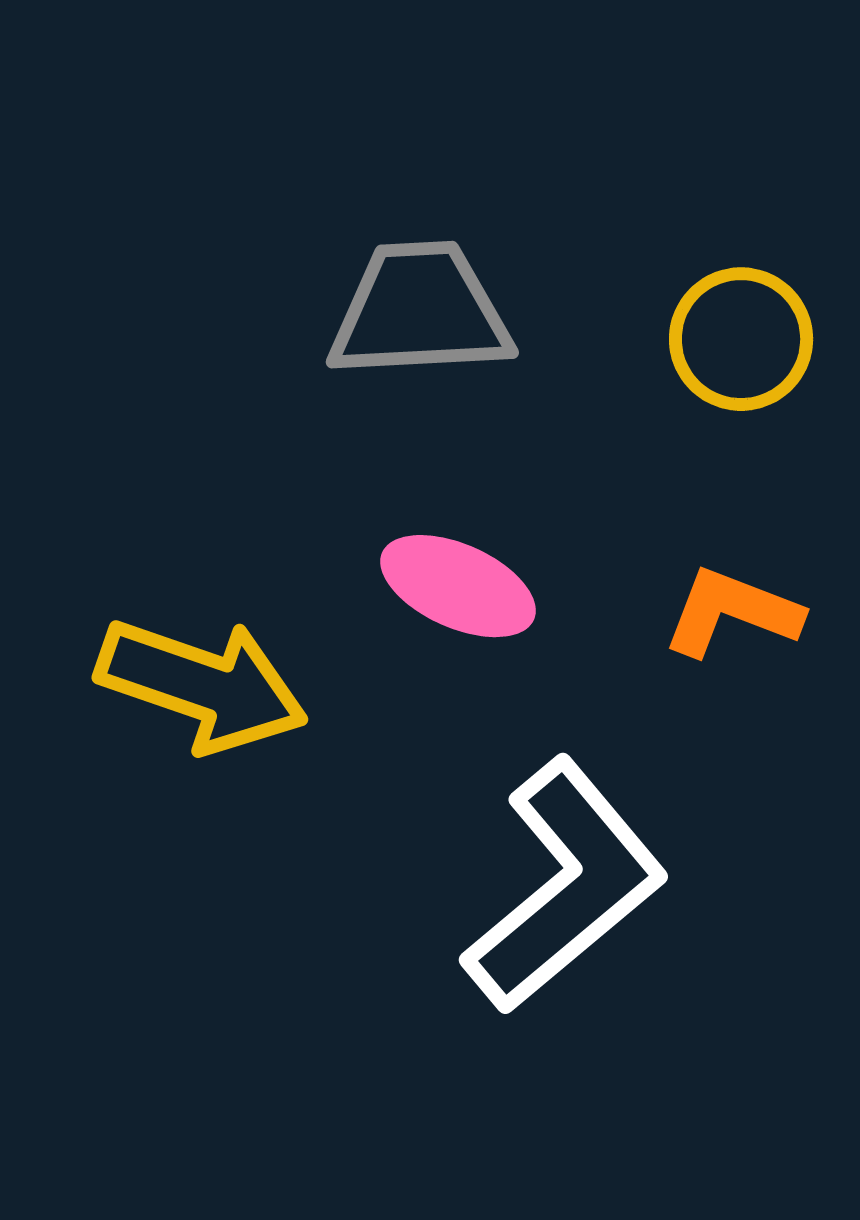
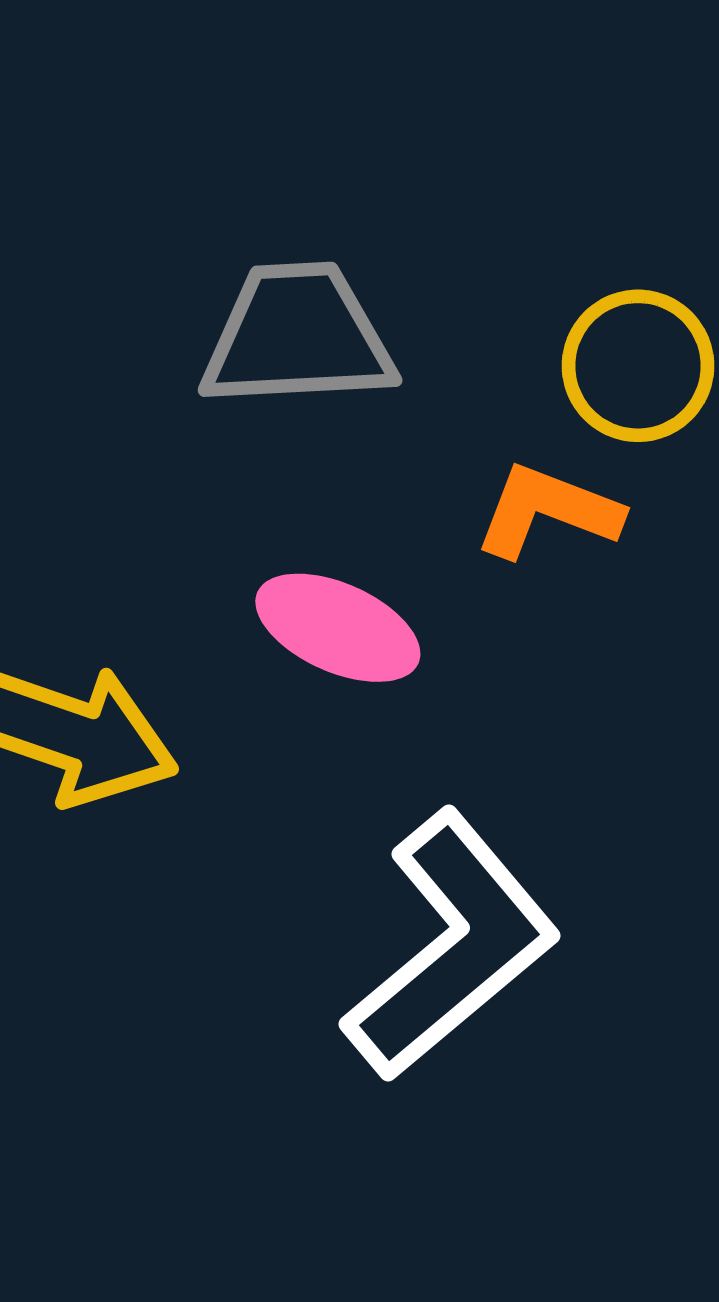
orange L-shape: (732, 612) -> (548, 511), moved

